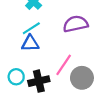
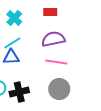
pink line: (64, 65) -> (56, 62), moved, turned 65

